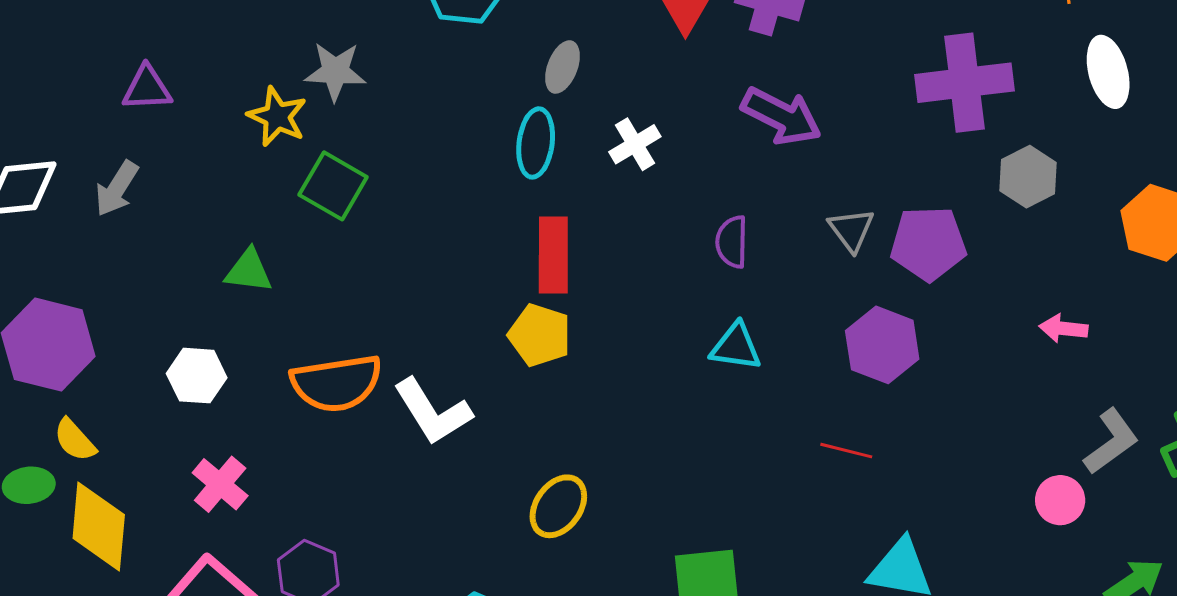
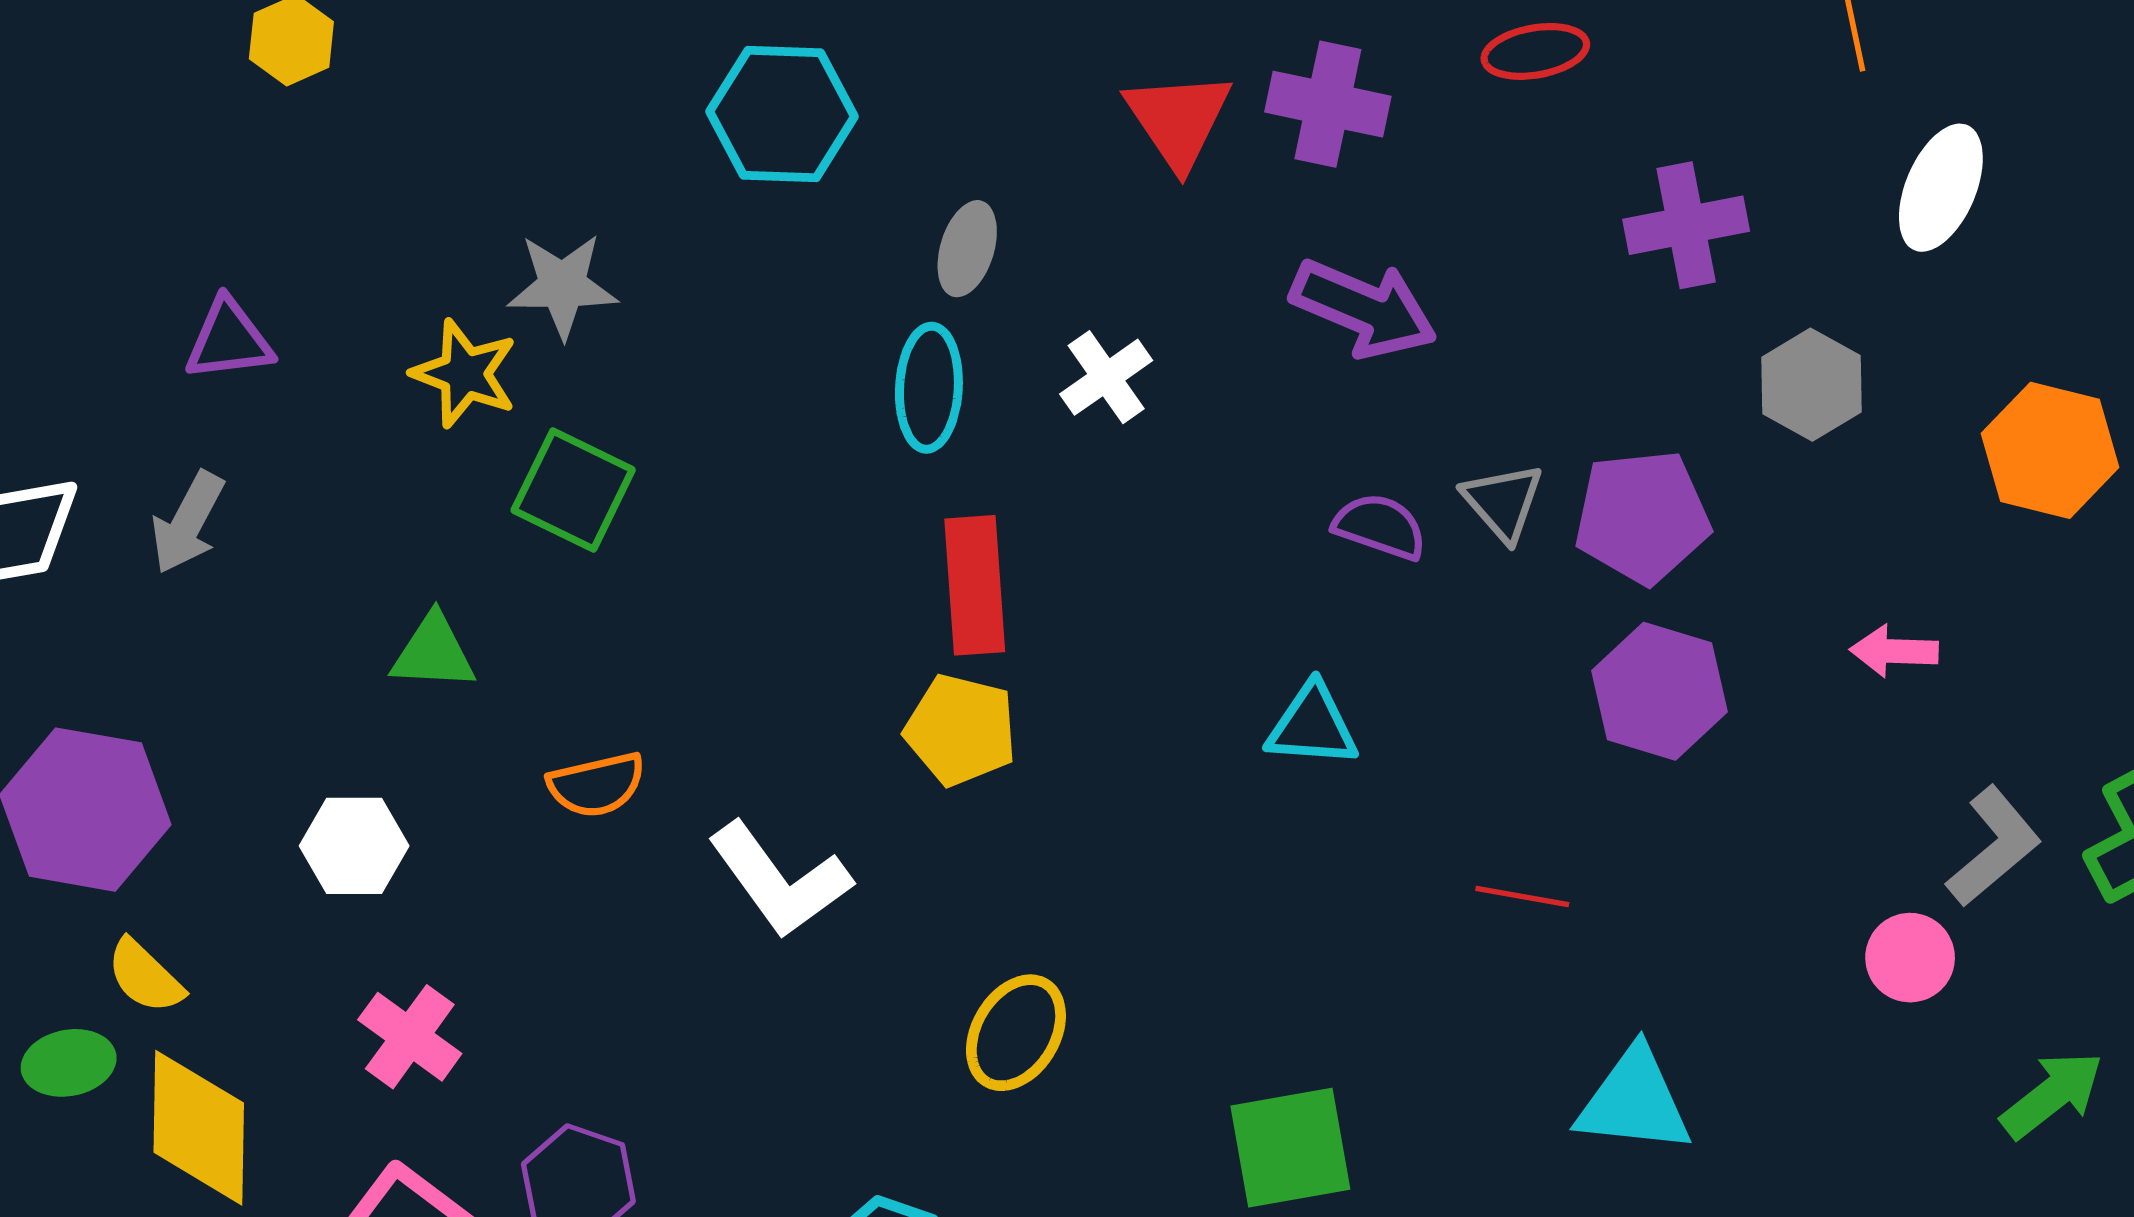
white ellipse: (1108, 72) -> (1941, 188), turned 42
purple cross: (964, 83) -> (1686, 225), size x0.7
purple semicircle: (732, 242) -> (1380, 527), moved, turned 112
purple hexagon: (882, 345) -> (1660, 691), moved
orange semicircle: (336, 383) -> (597, 785), moved, size x0.6

